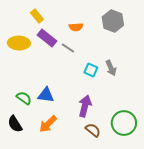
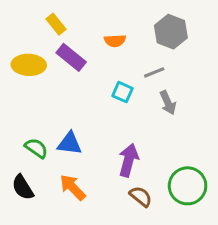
gray line: (68, 48) -> (154, 72), moved, turned -56
cyan square: (91, 70) -> (122, 92), moved
orange arrow: (48, 124) -> (73, 187), turned 90

